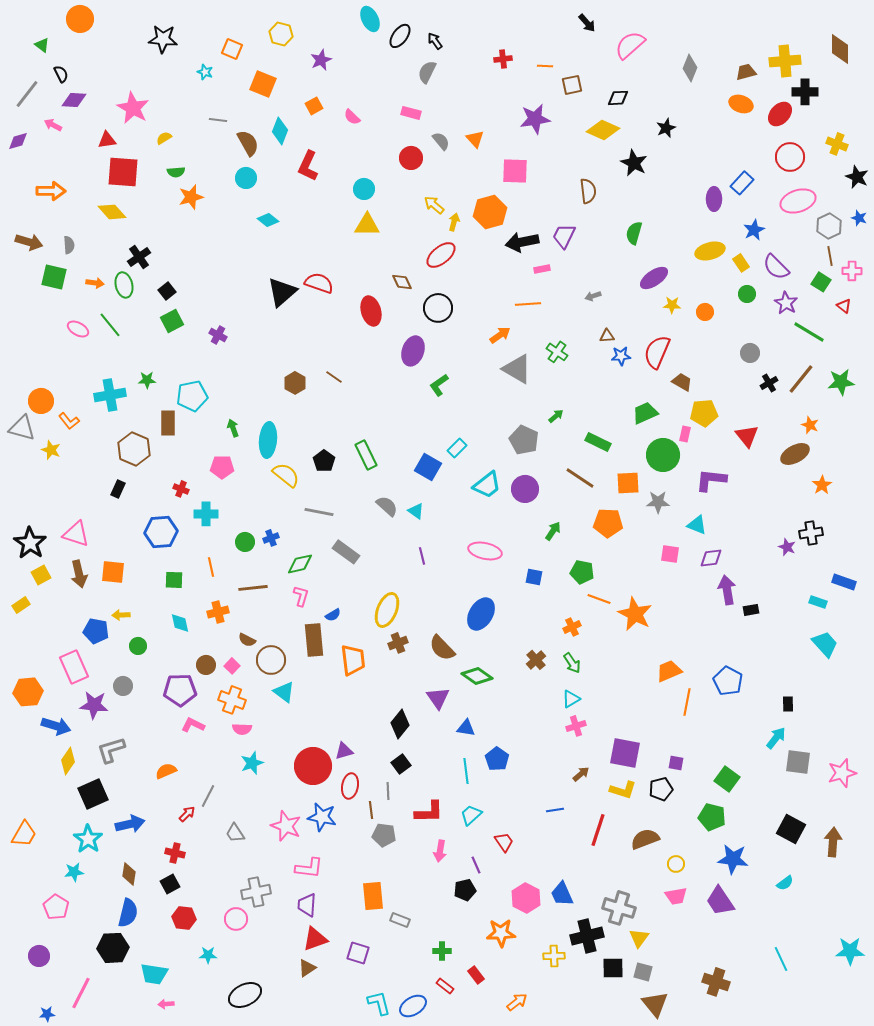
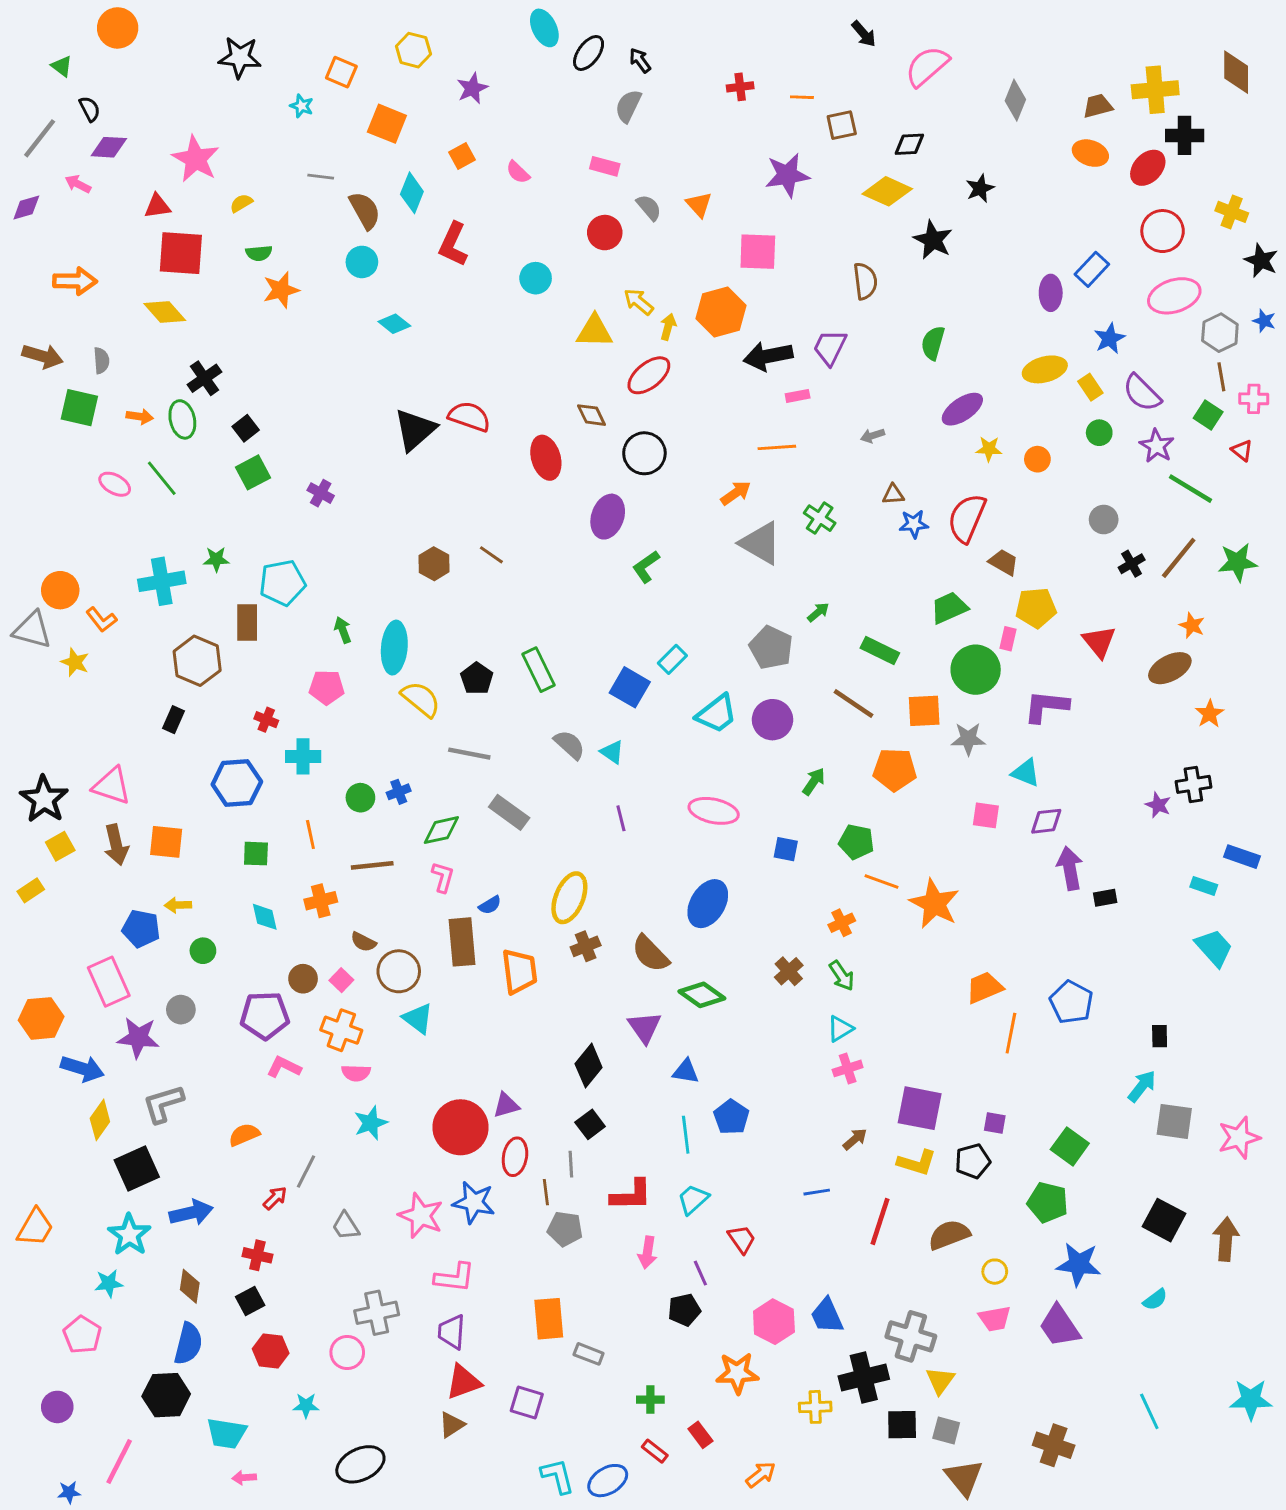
yellow triangle: (367, 225) -> (594, 331), moved

